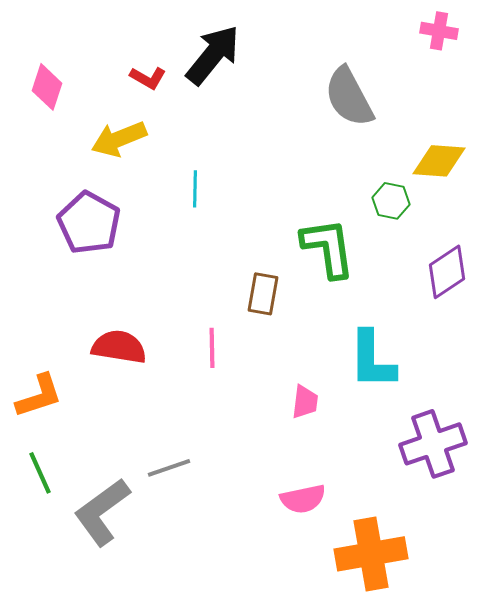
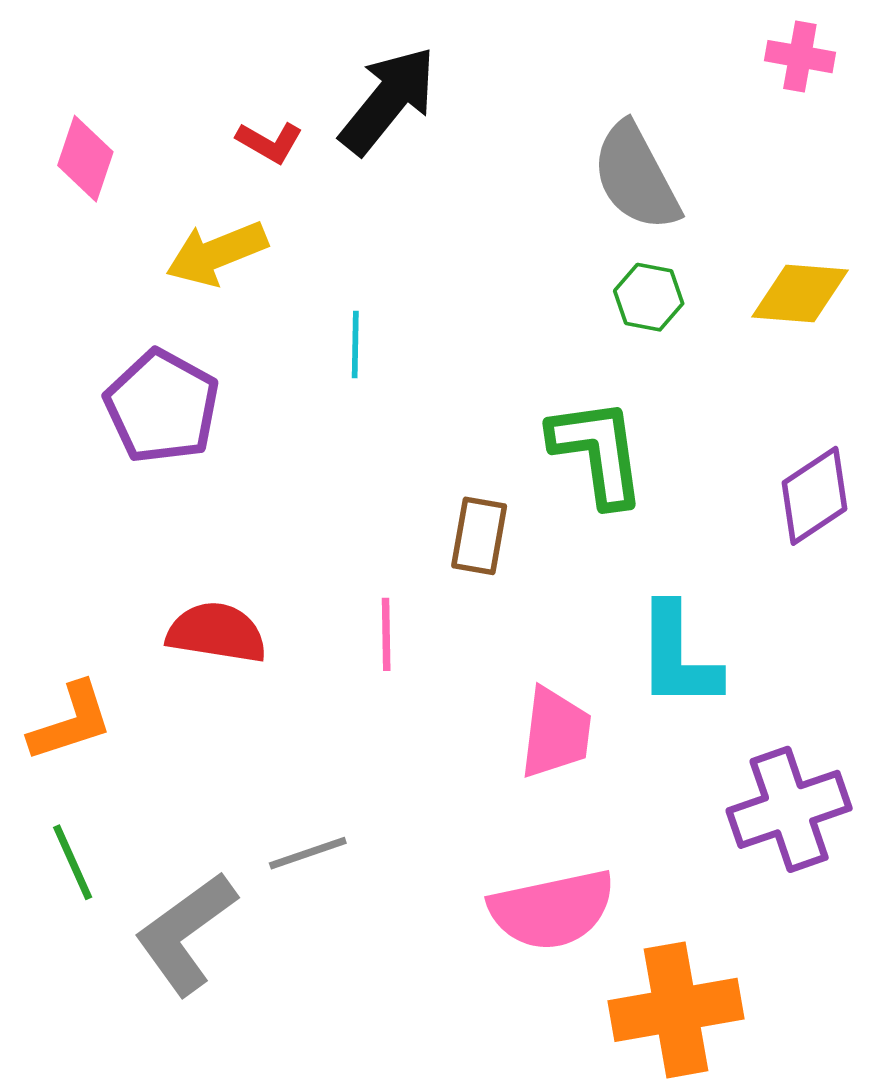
green hexagon: (391, 201) -> (649, 297), moved
pink trapezoid: (305, 402) -> (556, 733), size x1.5
pink semicircle: (303, 499) -> (552, 910), size x1.5

